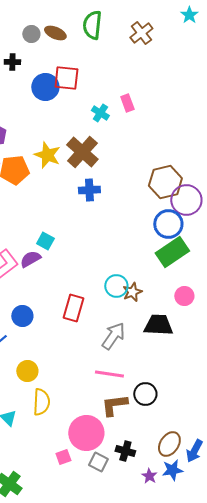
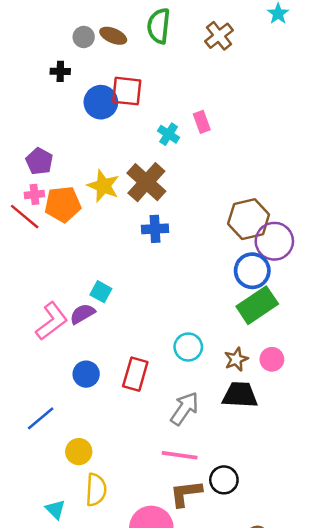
brown star: (132, 292) -> (236, 359), moved
blue circle: (22, 316) -> (86, 374), moved

